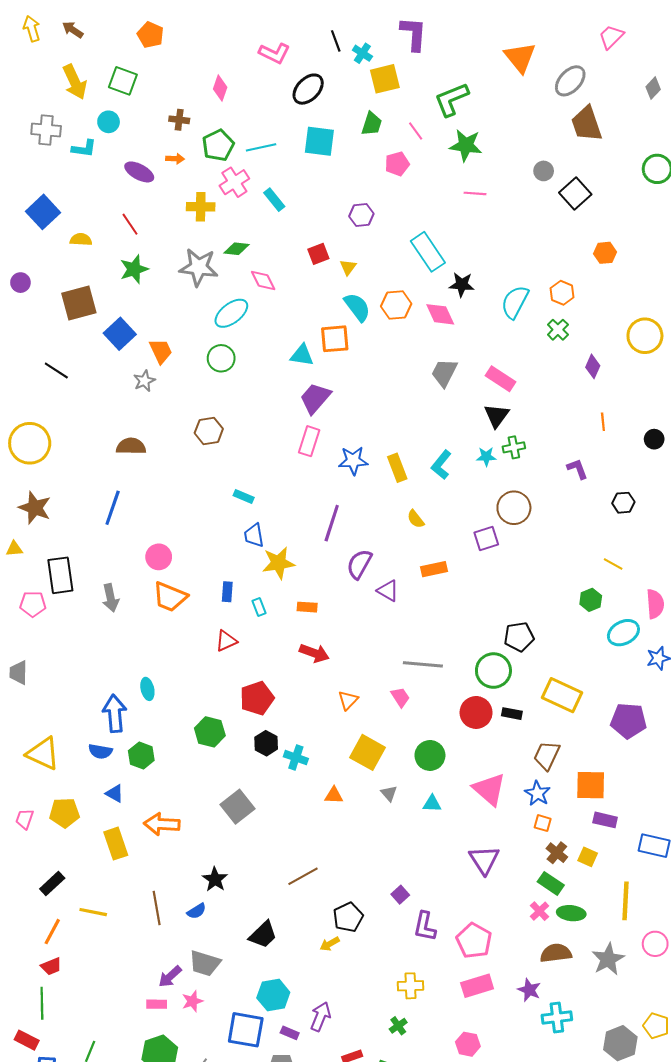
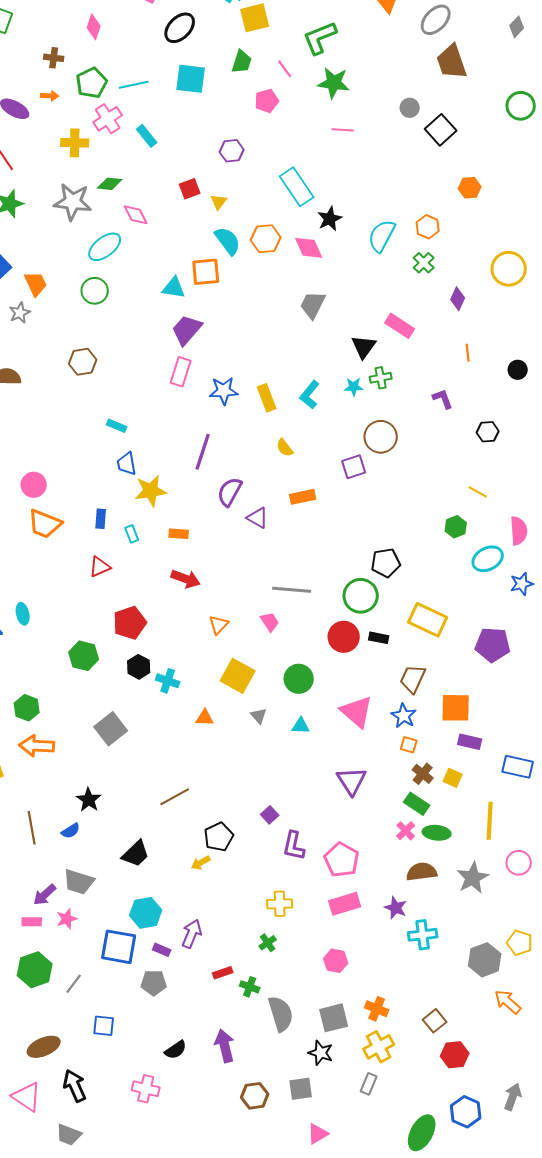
black star: (462, 285) -> (330, 219), turned -30
pink rectangle: (501, 379) -> (400, 326), moved
green hexagon: (141, 755) -> (27, 708), moved

